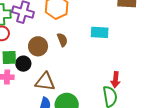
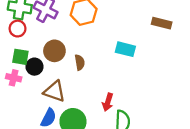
brown semicircle: (62, 40) -> (80, 62), moved
red arrow: (116, 80) -> (108, 102), moved

